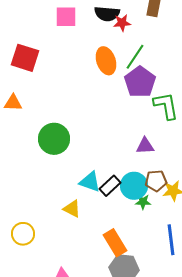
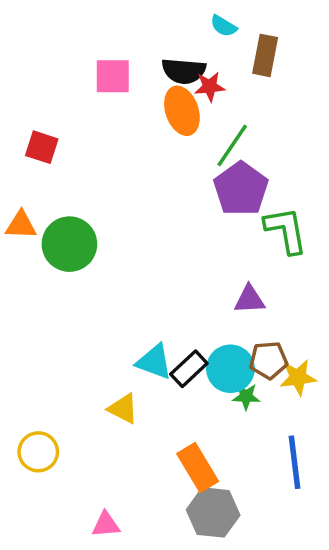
red square: (25, 58) -> (42, 147), size x0.7
orange ellipse: (106, 61) -> (182, 111), moved
green circle: (54, 139) -> (69, 244), moved

